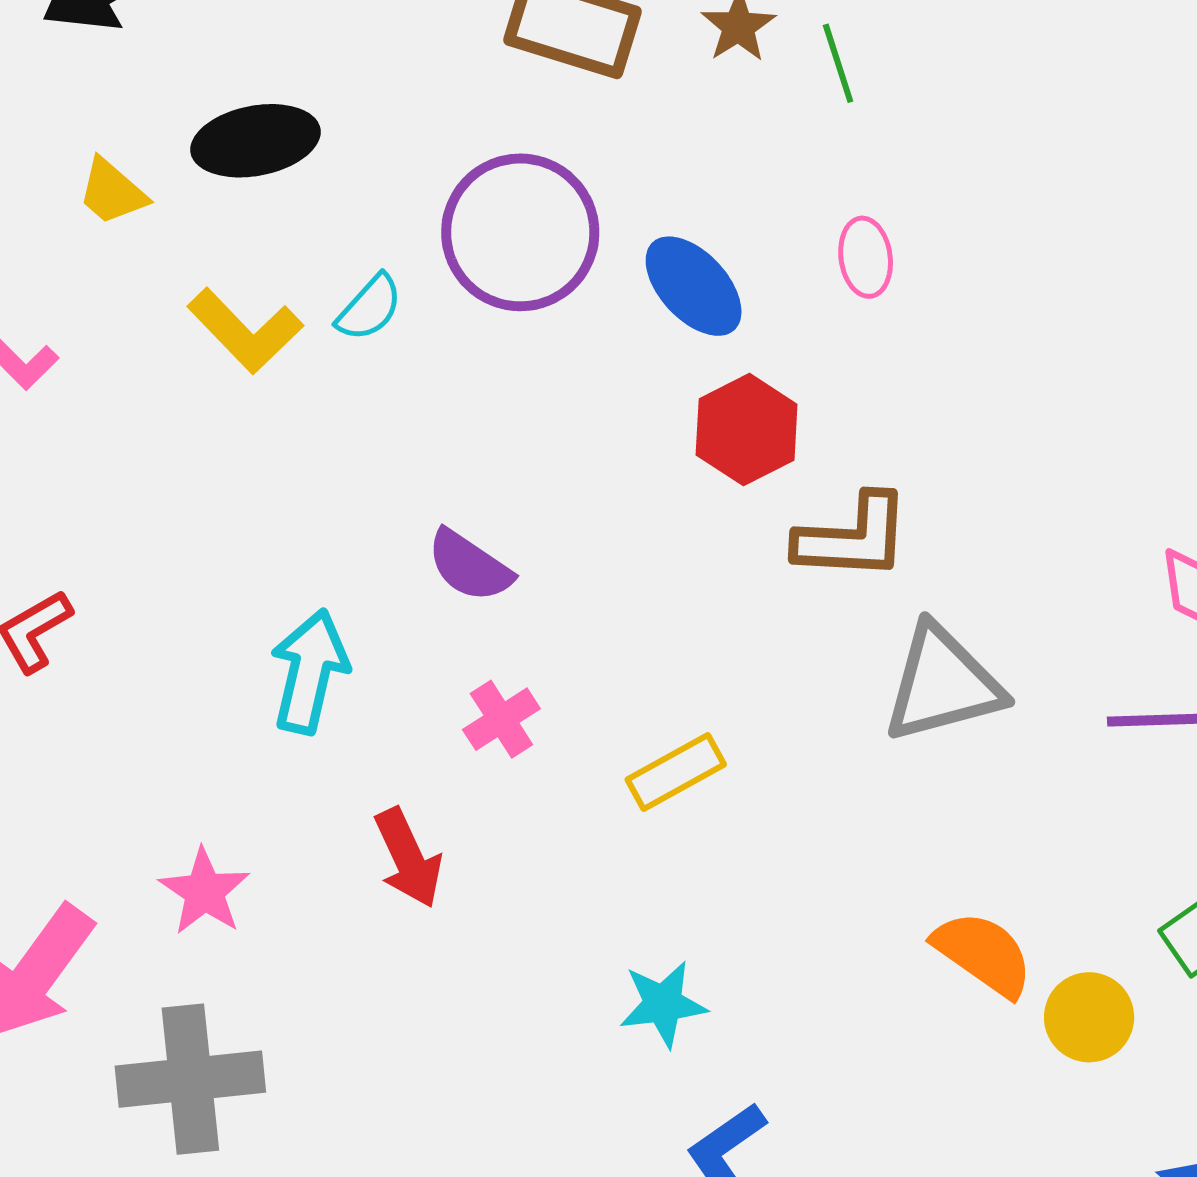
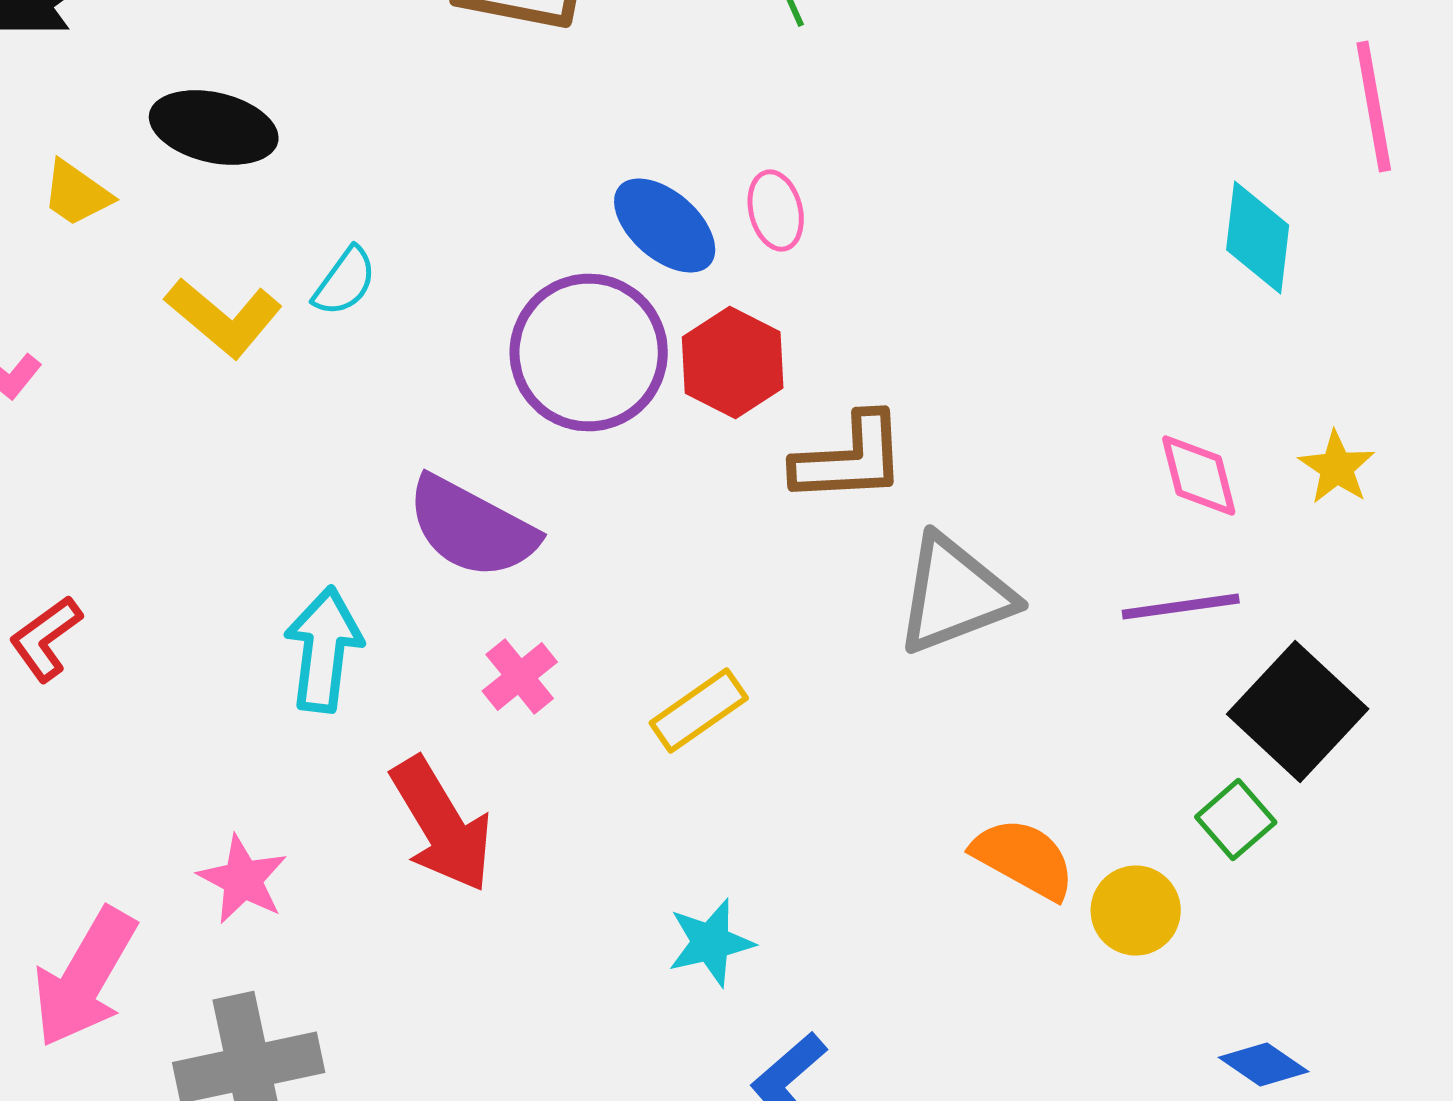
black ellipse: (255, 141) -> (214, 128), turned 30
purple circle: (520, 232) -> (589, 353), moved
pink ellipse: (866, 257) -> (776, 211), moved
purple semicircle: (470, 566) -> (472, 528), size x1.5
red arrow: (408, 858) -> (442, 825), size x1.4

